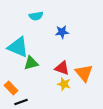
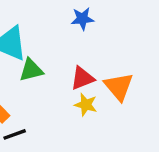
red triangle: (62, 68) -> (82, 78), turned -42

